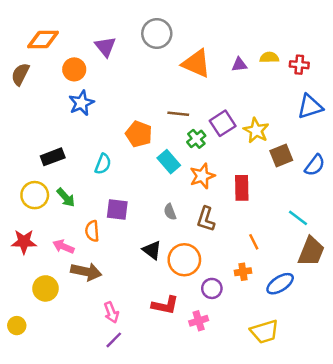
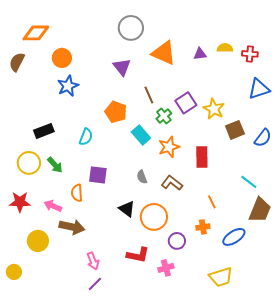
purple triangle: (105, 47) -> (122, 67), moved
brown line: (178, 114) -> (149, 95), turned 60
brown L-shape: (206, 219) -> (172, 183), turned 110

